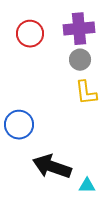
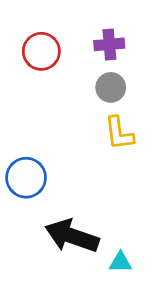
purple cross: (79, 29) -> (109, 44), size x0.7

